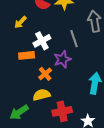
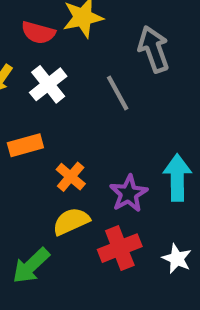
white cross: (42, 41) -> (48, 84), moved
purple star: (62, 59) -> (129, 193), moved

